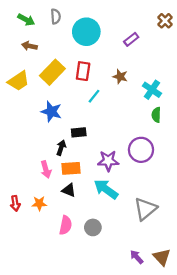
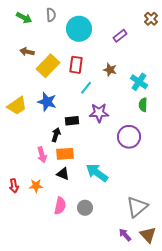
brown arrow: (29, 46) -> (27, 52), moved
yellow trapezoid: (19, 81) -> (17, 106), moved
purple star: (108, 161) -> (99, 113), moved
gray triangle: (145, 209) -> (137, 207), moved

